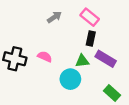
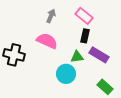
gray arrow: (54, 17) -> (51, 16), turned -32
pink semicircle: (45, 57) -> (47, 41), moved, size x1.5

